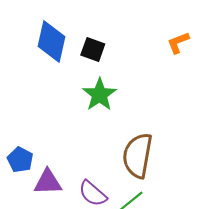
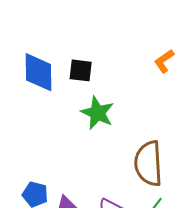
orange L-shape: (178, 43) -> (164, 61), moved

